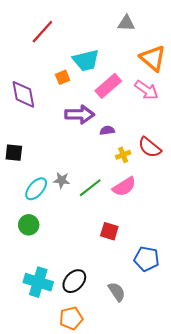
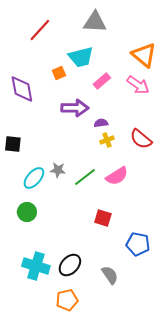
gray triangle: (126, 23) -> (95, 22), moved, size x1.4
pink rectangle: (108, 86) -> (102, 81), size x0.7
yellow cross: (123, 155) -> (107, 140), moved

